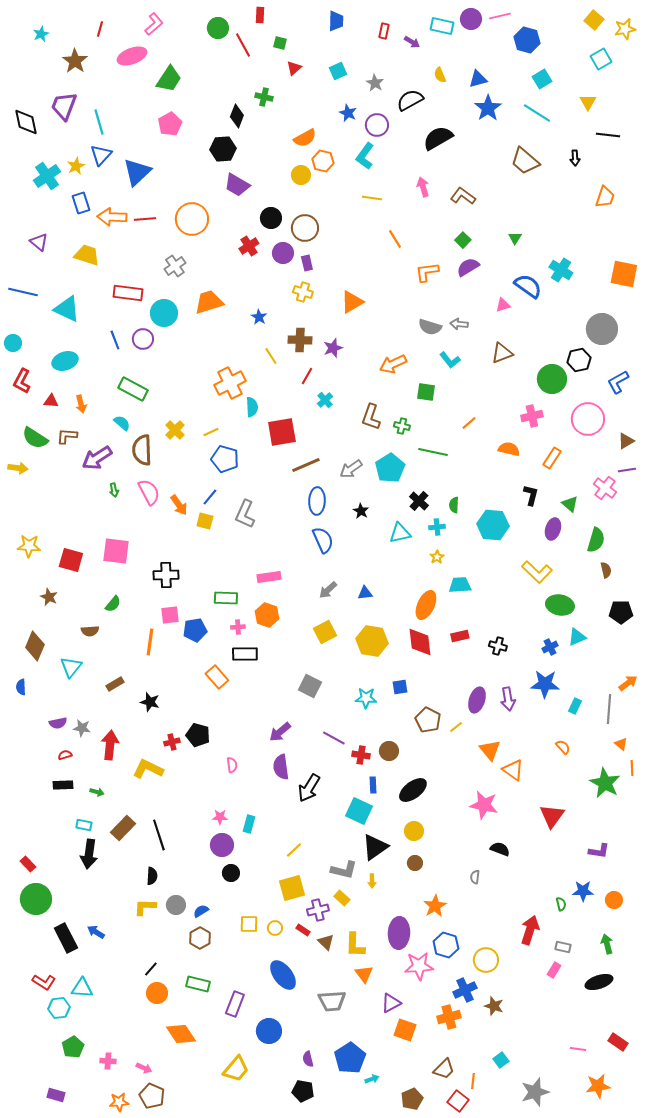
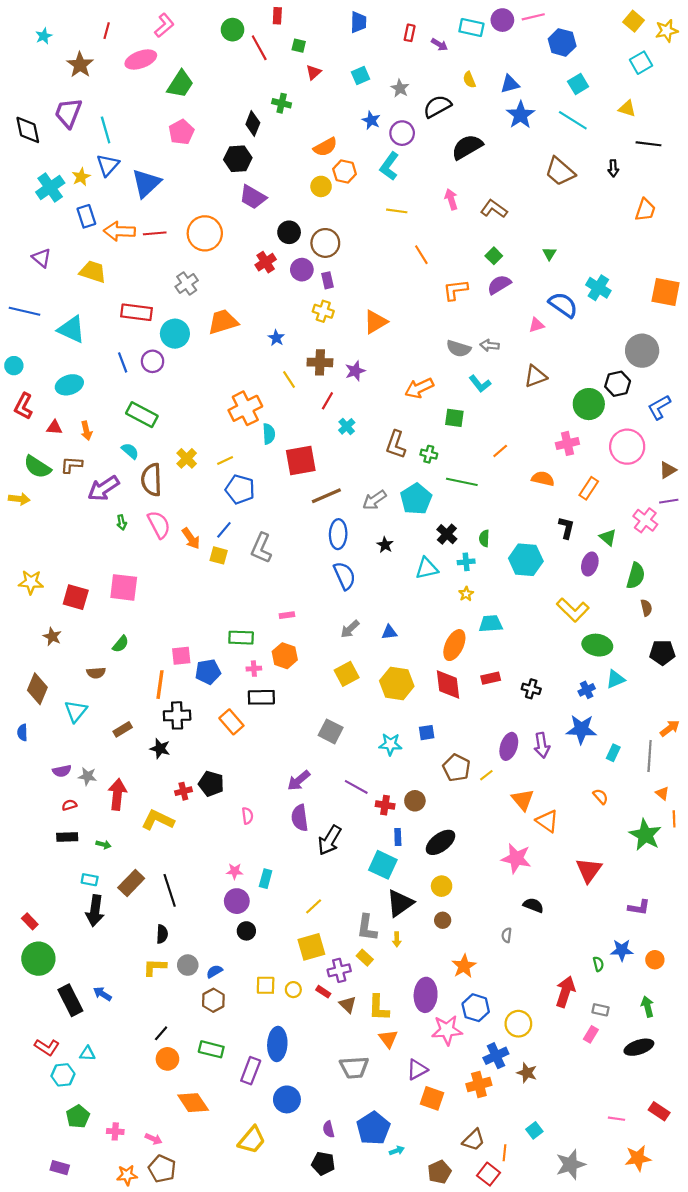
yellow triangle: (588, 102) -> (627, 109), turned -42
black cross: (166, 575) -> (177, 715), moved
pink rectangle: (269, 577) -> (287, 615), size x0.6
gray L-shape: (344, 870) -> (367, 928), turned 84
blue ellipse: (283, 975) -> (277, 1044), moved, turned 40
cyan triangle: (82, 988) -> (87, 1054), size x0.7

